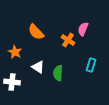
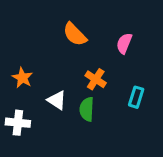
orange semicircle: (36, 32) -> (75, 34), moved
orange cross: (68, 40) -> (96, 79), moved

